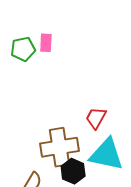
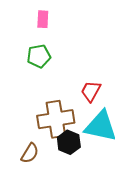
green pentagon: (23, 49) -> (39, 56), moved

